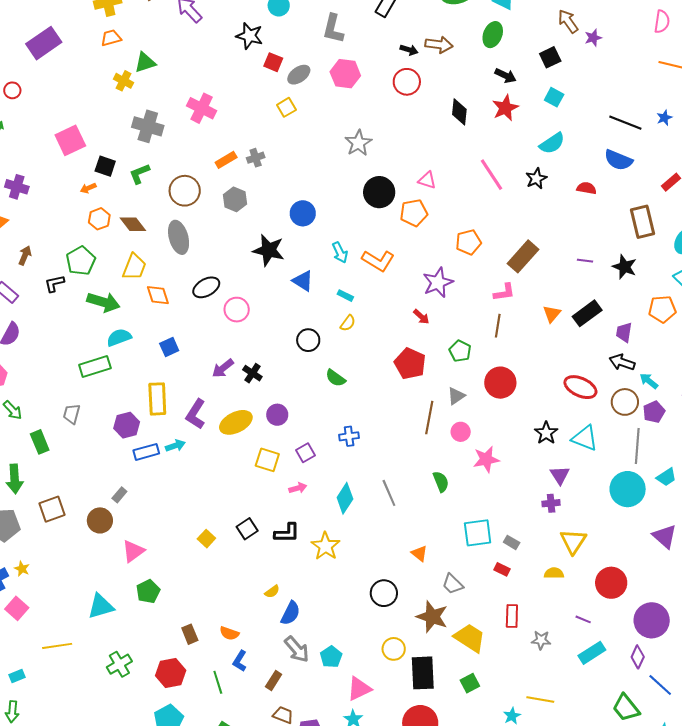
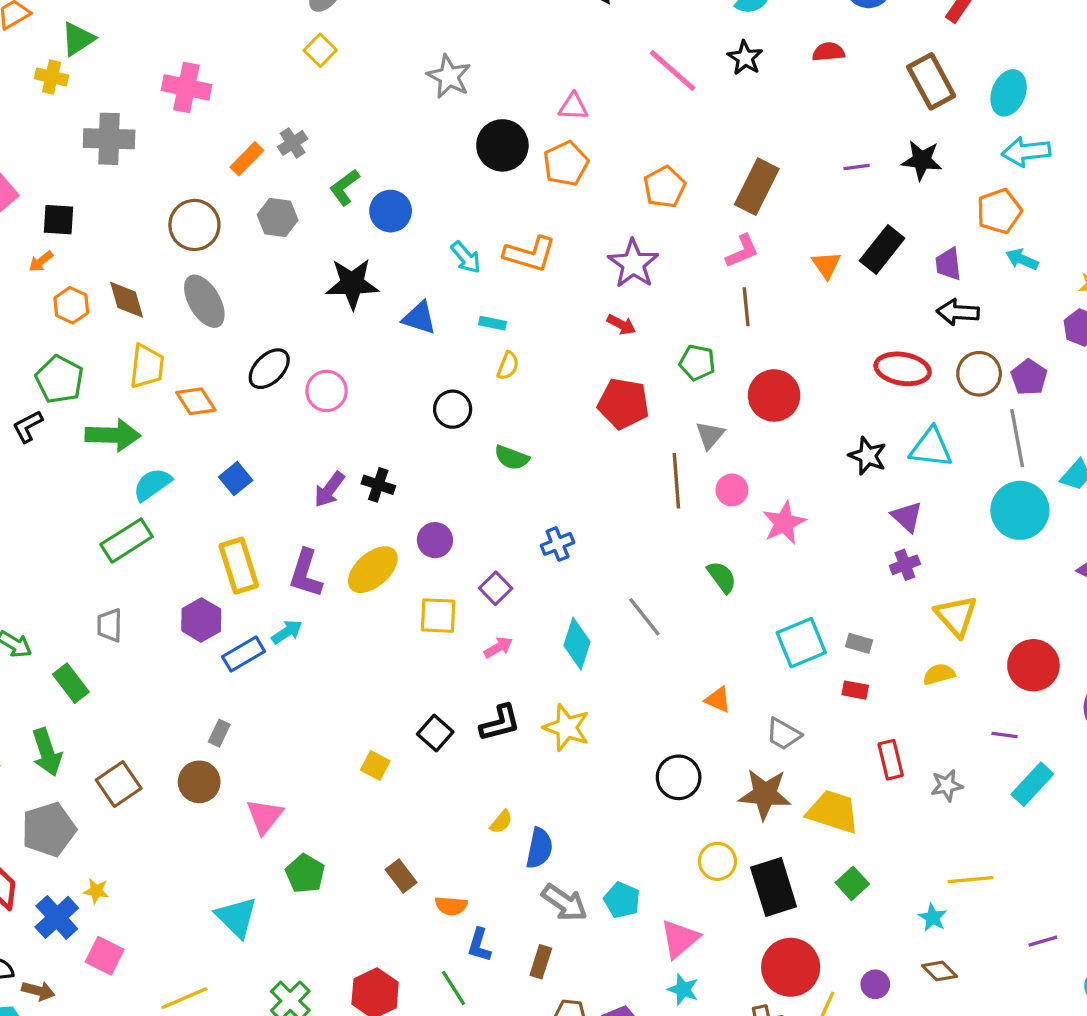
green L-shape: (140, 174) -> (345, 187), moved
brown diamond: (133, 224) -> (127, 300), turned 36
cyan arrow: (649, 381) -> (1022, 259), moved
cyan triangle: (101, 606) -> (237, 917), turned -44
brown rectangle: (190, 634) -> (401, 876), moved

